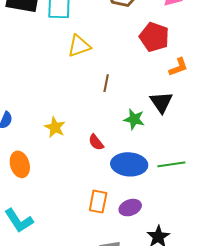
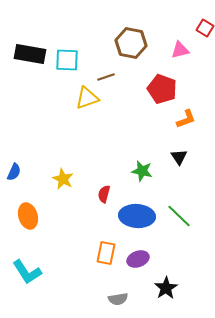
brown line: (106, 83) -> (106, 77), moved, turned 60
black triangle: (161, 102) -> (179, 157), moved, size x0.7
red semicircle: (96, 142) -> (104, 194), turned 54
green line: (171, 164) -> (179, 216), turned 52

